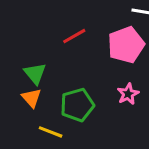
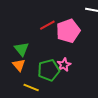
pink pentagon: (126, 45) -> (68, 31), moved
pink star: (128, 94) -> (64, 65), moved

